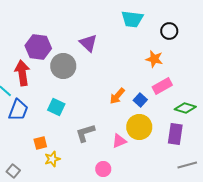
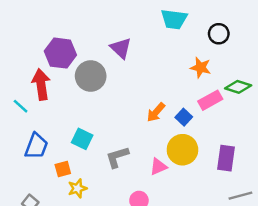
cyan square: (56, 107) -> (82, 139), moved
green diamond: (185, 108) -> (238, 87), moved
blue trapezoid: (18, 110) -> (36, 146), moved

